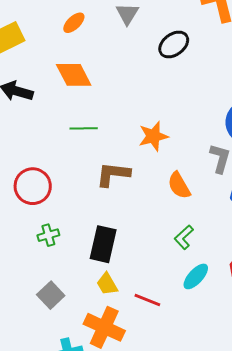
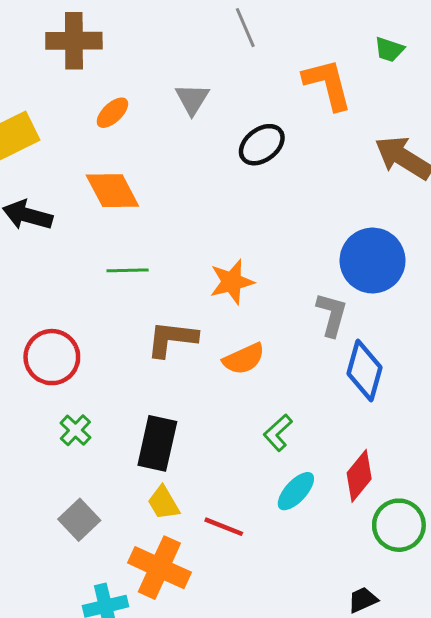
orange semicircle: (179, 185) -> (244, 359), moved, turned -84
green cross: (48, 235) -> (75, 430), turned -30

